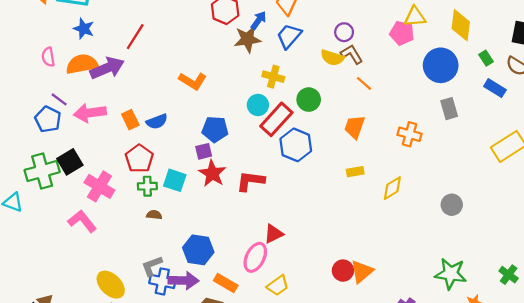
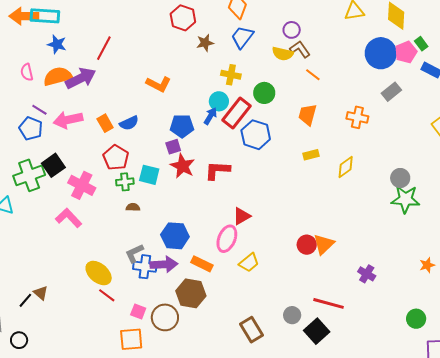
blue arrow: (258, 20) -> (210, 116), moved
pink pentagon: (402, 33) -> (406, 52), moved, turned -30
brown star: (247, 39) -> (205, 43), size x0.7
gray rectangle: (449, 109) -> (391, 92), turned 72
green star: (451, 274) -> (405, 199), moved

